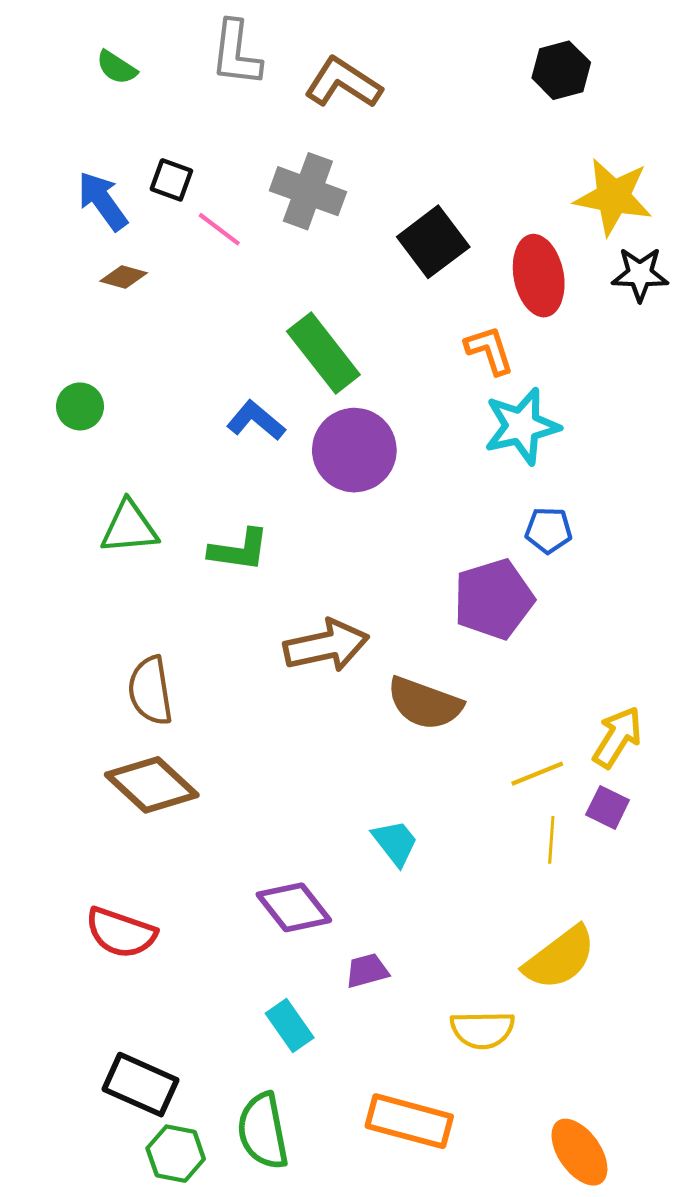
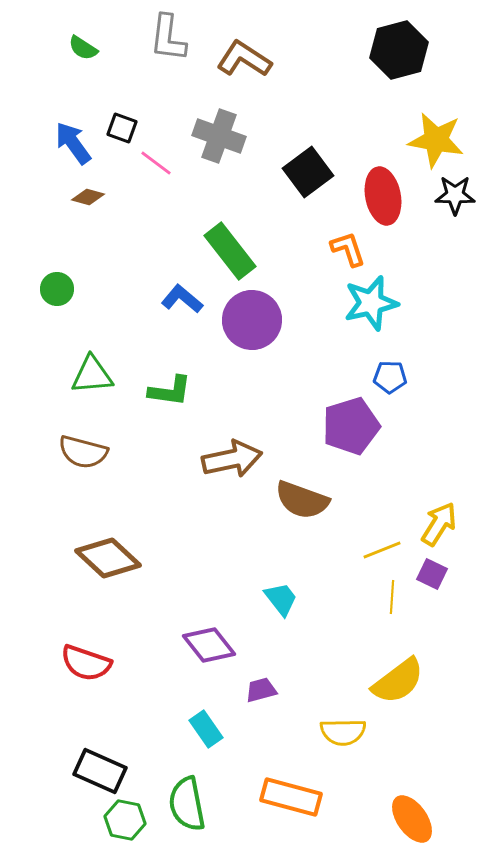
black hexagon: (561, 70) -> (399, 50), size x1.4
brown semicircle: (150, 691) -> (83, 452), moved, turned -66

